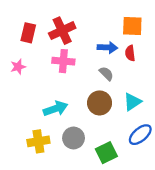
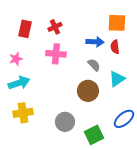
red cross: (62, 31) -> (55, 27), size x0.6
cyan triangle: (132, 102) -> (117, 79), moved
cyan arrow: (55, 109) -> (19, 83), moved
yellow cross: (38, 141) -> (23, 113), moved

